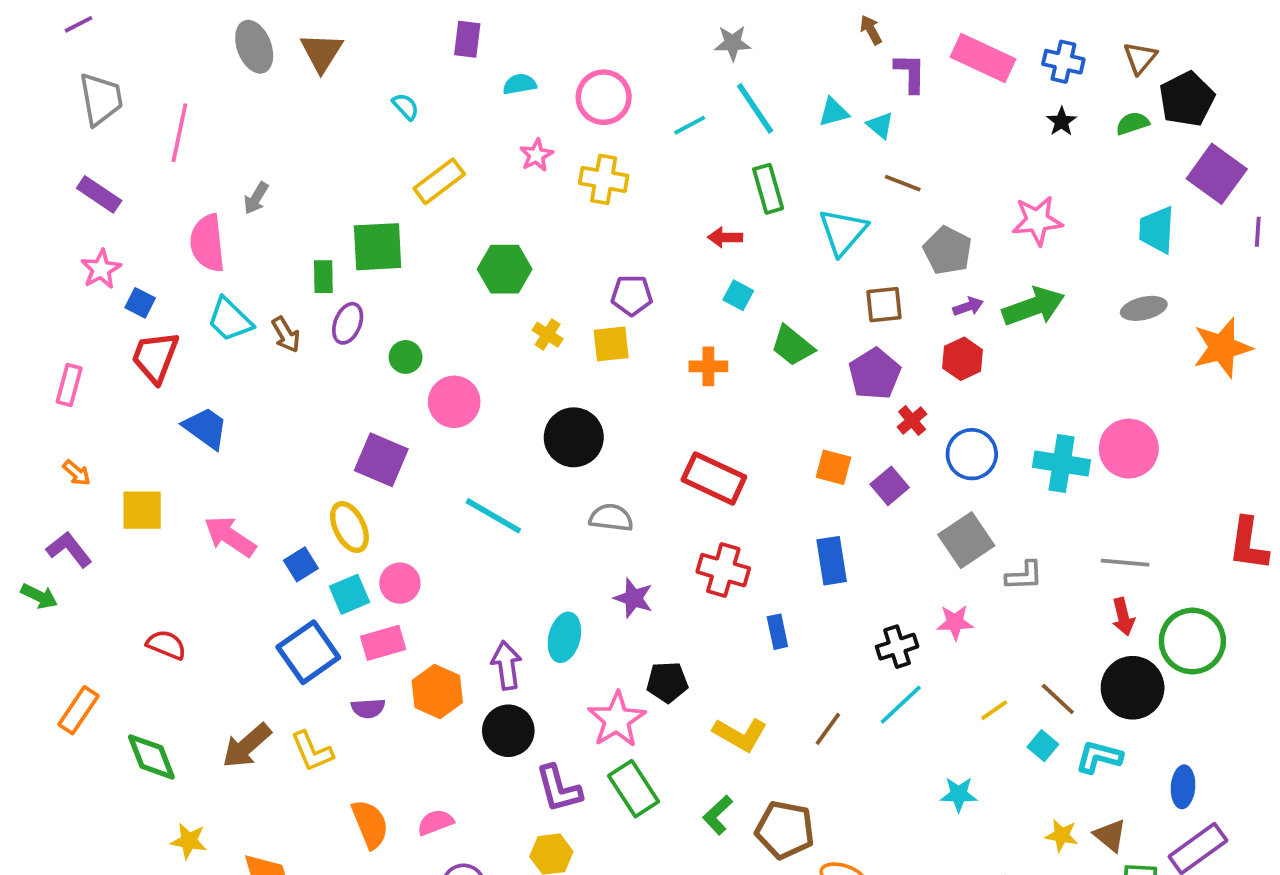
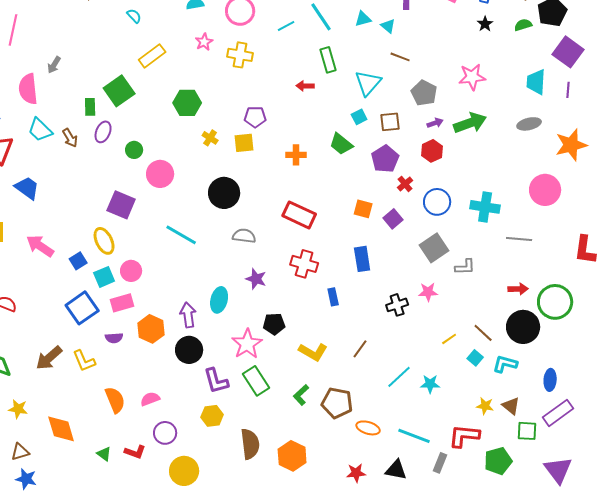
purple line: (1258, 232) -> (568, 90), moved
green square: (378, 247) -> (119, 91), turned -32
cyan square: (738, 295) -> (359, 117), moved, turned 35
pink circle: (1129, 449) -> (545, 190), moved
gray line: (1125, 563) -> (519, 239), moved
red arrow: (1123, 617) -> (518, 289), turned -78
cyan line: (901, 705) -> (399, 377), moved

